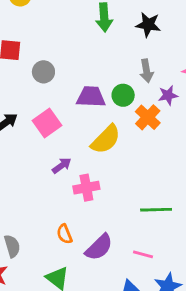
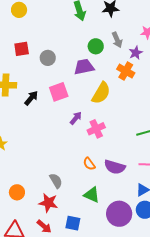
green circle: (123, 95) -> (96, 46), moved
pink square: (47, 123) -> (59, 92), turned 30
purple semicircle: (99, 247) -> (115, 167), turned 75

